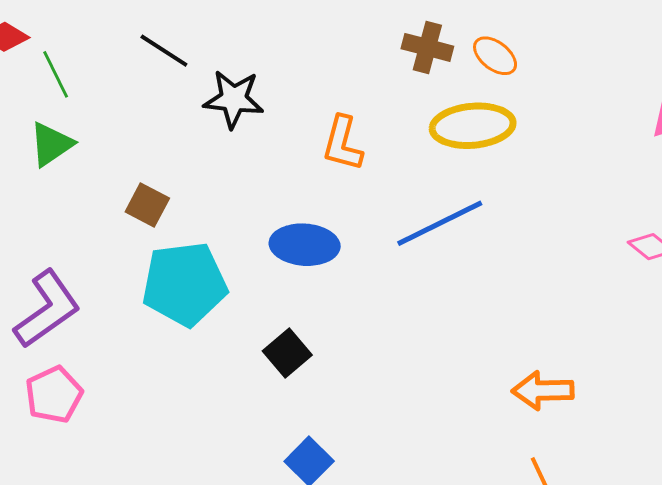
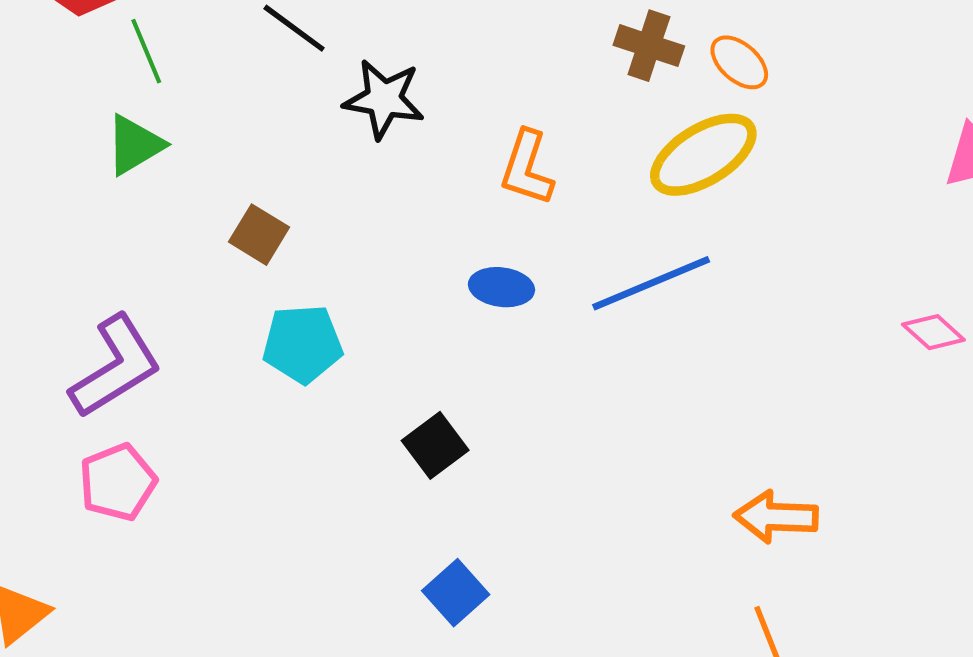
yellow ellipse: (473, 126) -> (703, 155), turned -30
blue ellipse: (305, 245) -> (501, 287), moved, size x0.7
cyan pentagon: (185, 284) -> (303, 344), size x0.7

